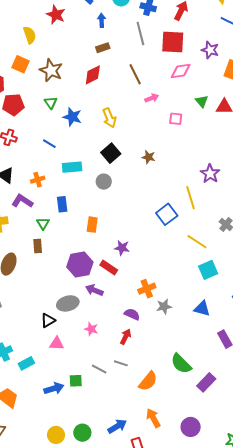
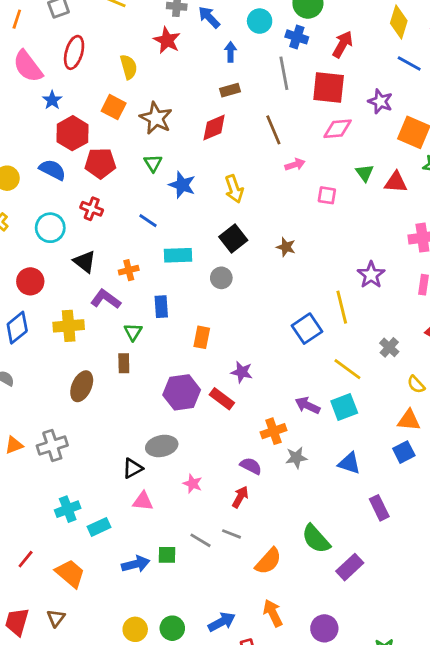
cyan square: (208, 270) -> (344, 407), moved
purple arrow: (94, 290) -> (307, 405), moved

